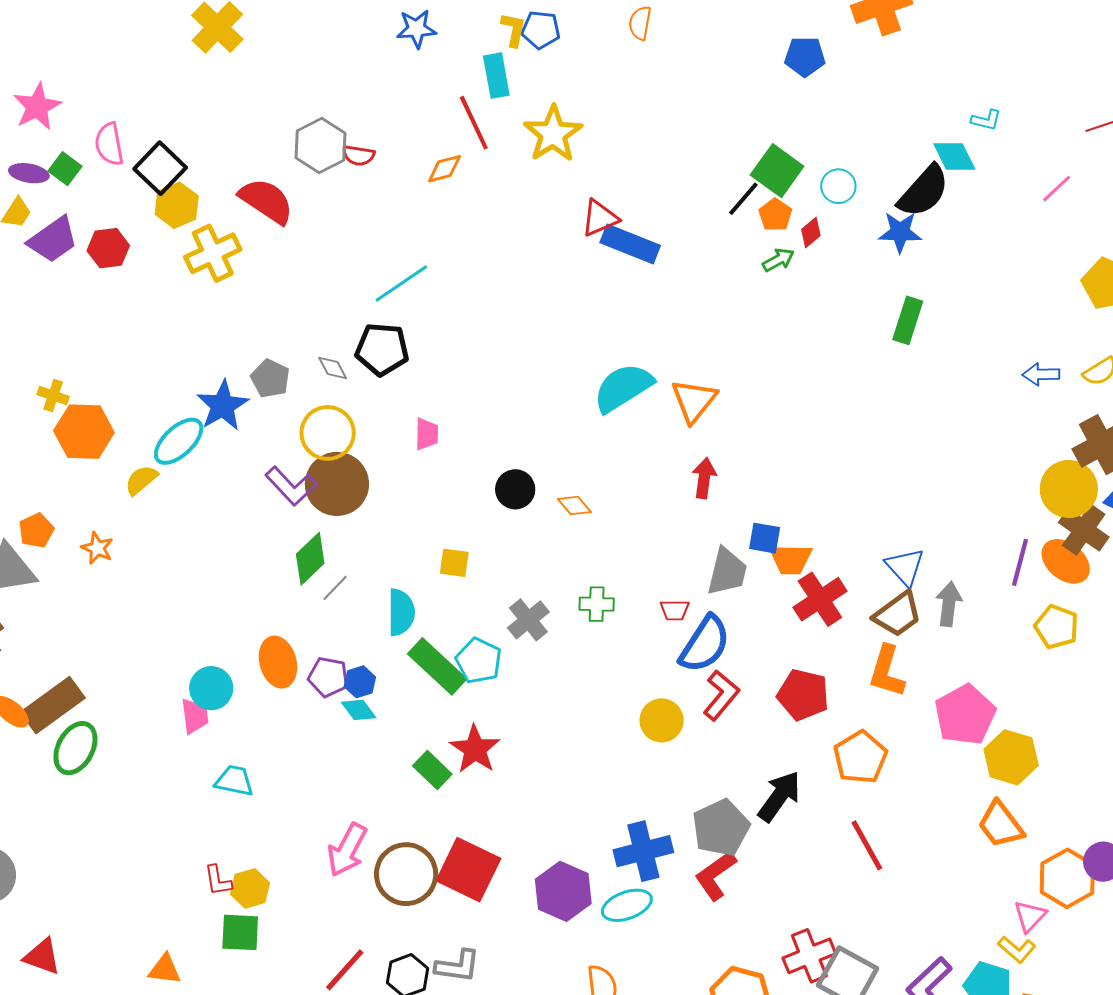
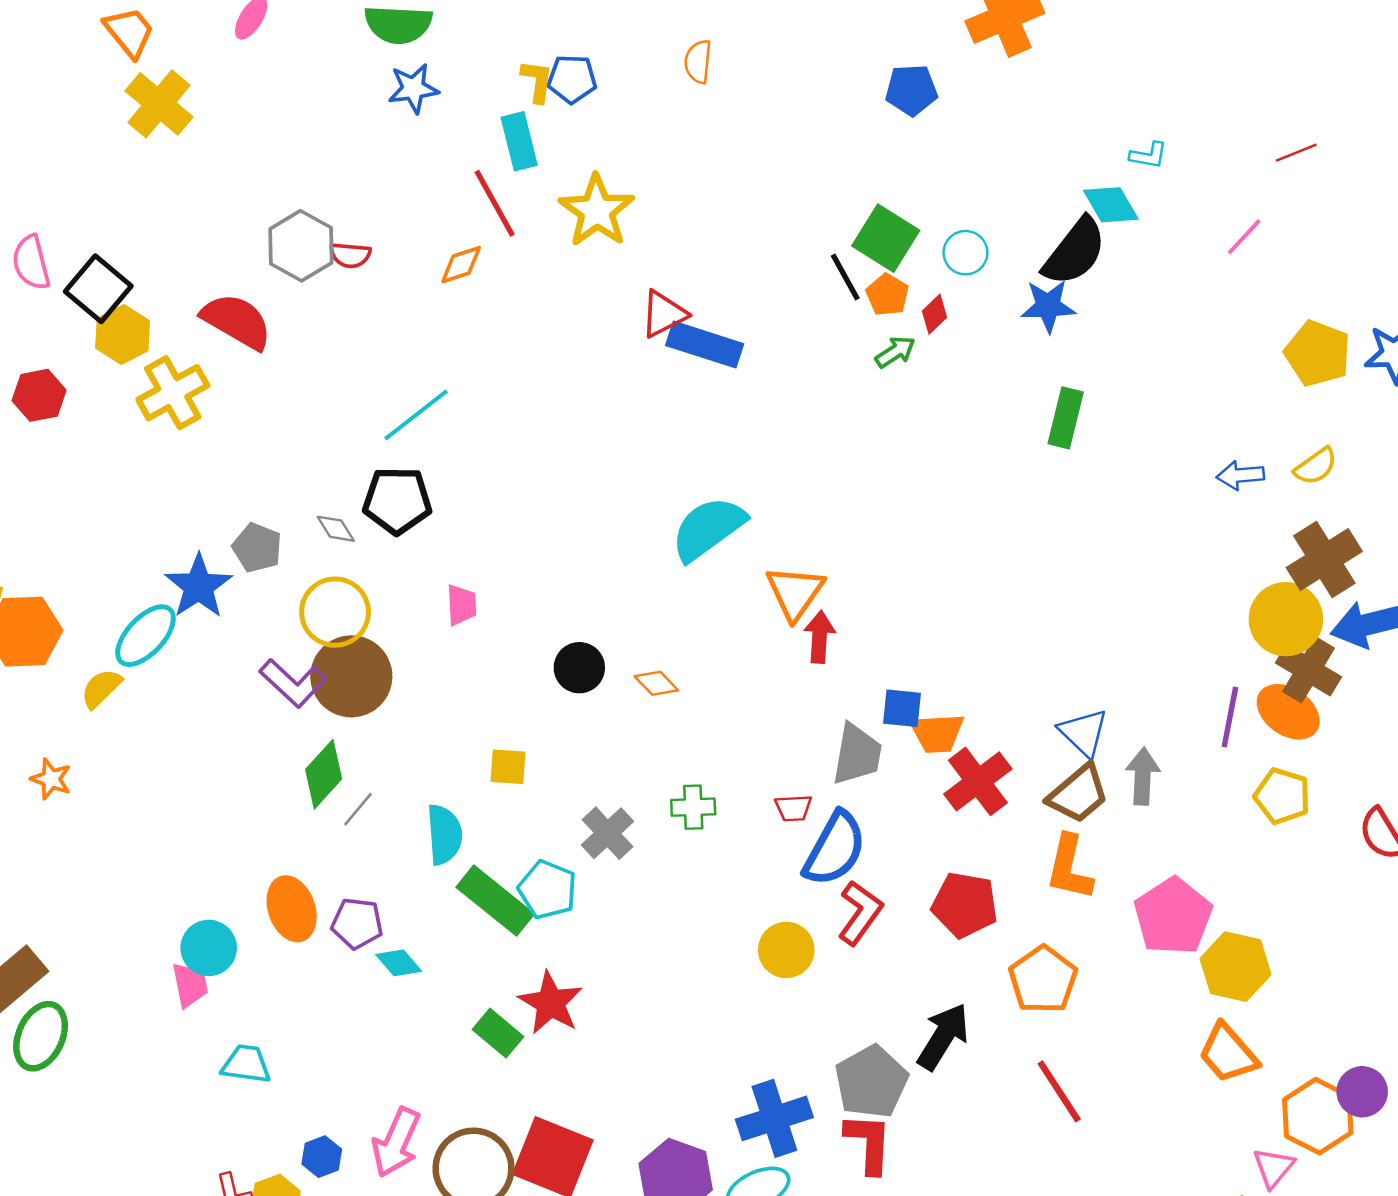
black line: (743, 199) -> (845, 277), turned -66
orange triangle: (694, 401) -> (795, 592), moved
blue hexagon: (360, 682) -> (322, 1157), moved
red L-shape: (715, 875) -> (869, 1143), turned 132

